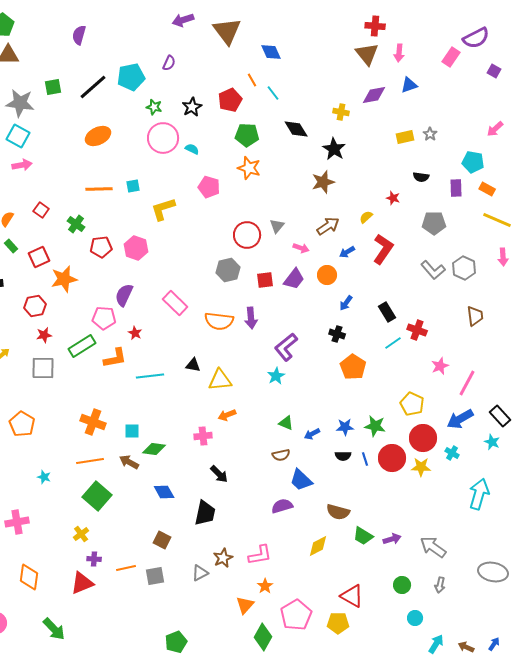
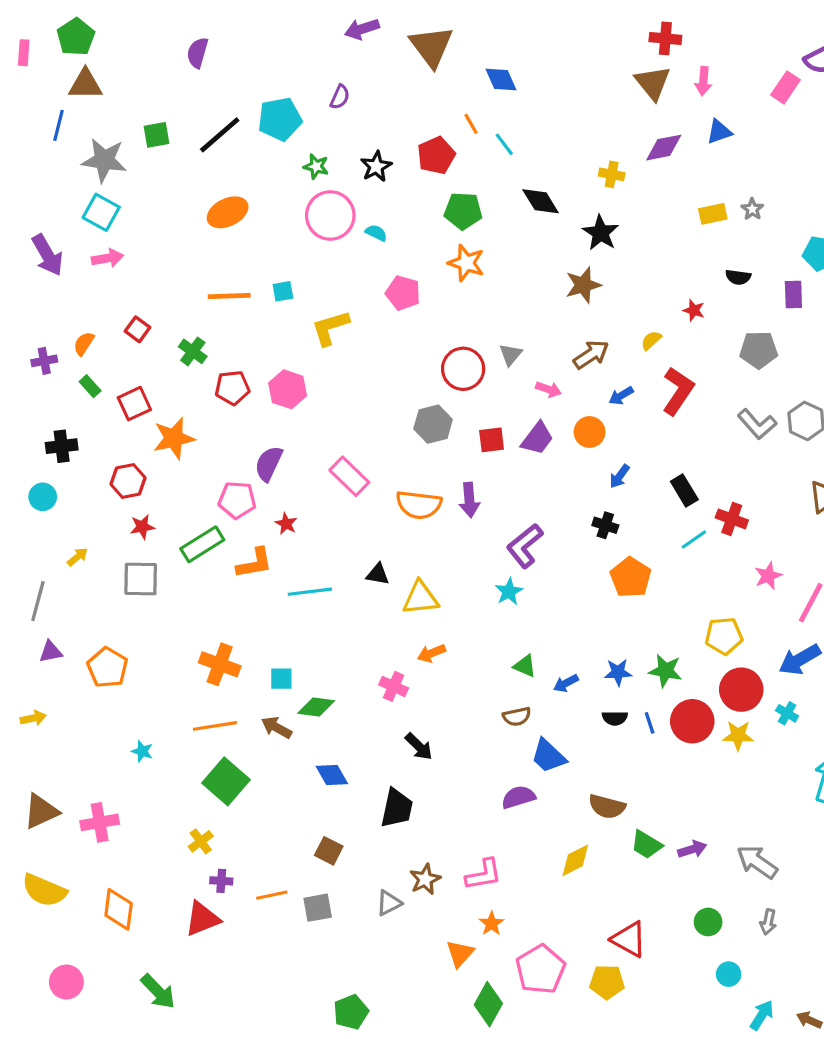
yellow pentagon: (412, 404) -> (724, 636), turned -30
pink cross: (203, 436) -> (394, 686), turned 30

